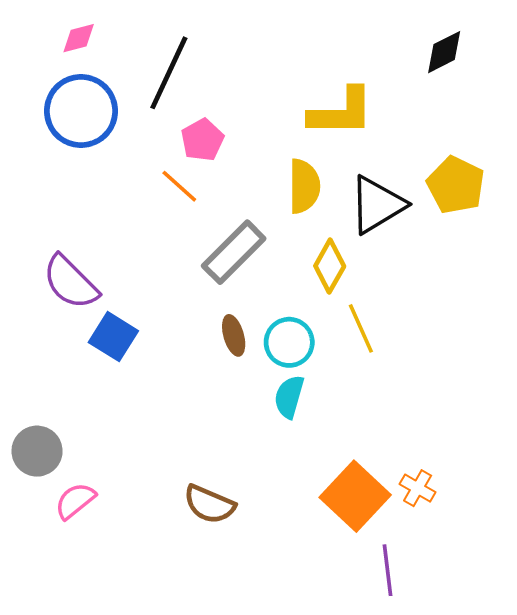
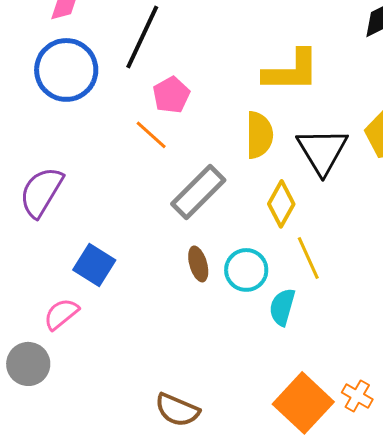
black triangle: (377, 205) -> (322, 151), turned -30
purple semicircle: (71, 282) -> (41, 192), moved, turned 76
cyan semicircle: (289, 397) -> (282, 307), moved
pink semicircle: (75, 501) -> (61, 314), moved

